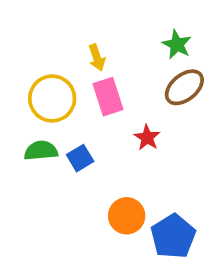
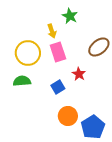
green star: (177, 44) -> (70, 16), moved
blue square: (80, 158) -> (58, 87), moved

